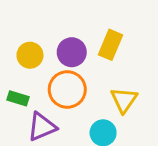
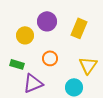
purple circle: (72, 52) -> (47, 21), moved
orange circle: (67, 90) -> (50, 58), size x0.6

